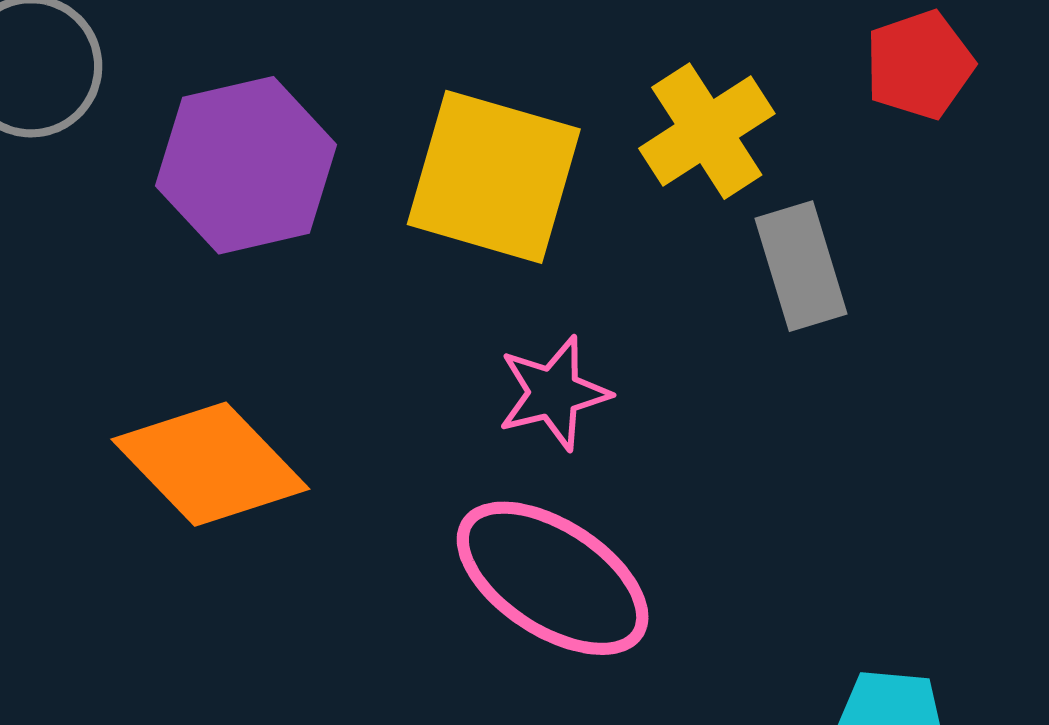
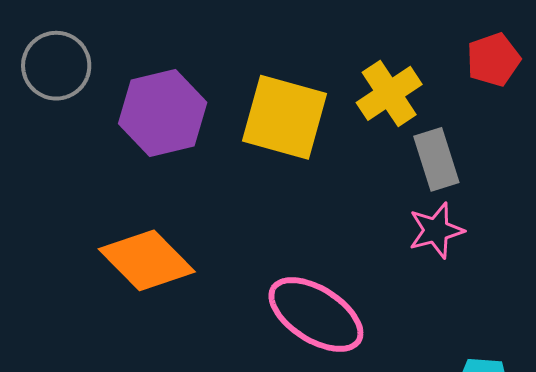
pink star: (554, 393) -> (436, 230), moved

